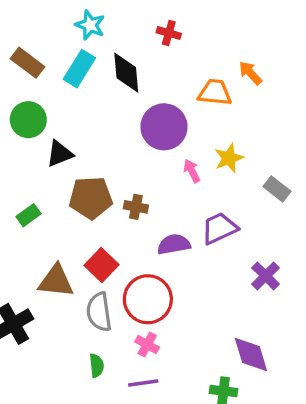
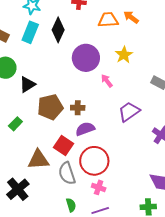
black diamond: (126, 73) -> (58, 30), turned 40
orange trapezoid: (215, 92) -> (108, 20), moved
yellow star: (229, 158) -> (124, 55), moved
purple semicircle: (174, 244) -> (85, 129), moved

